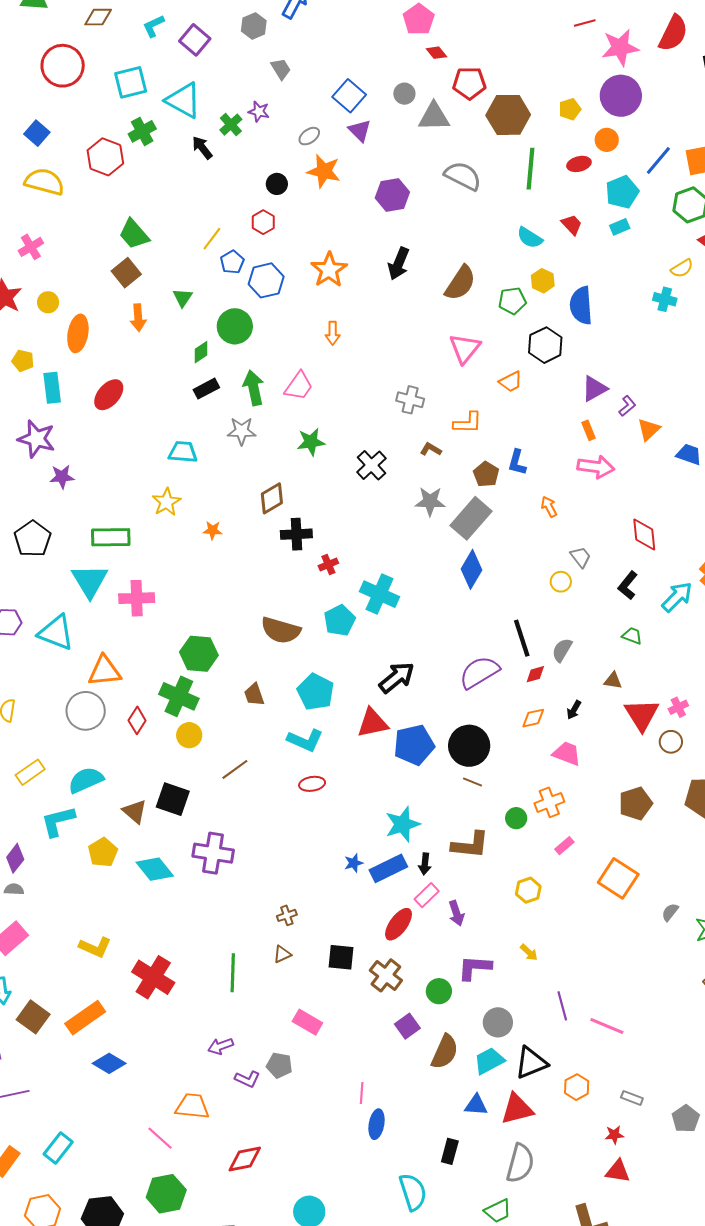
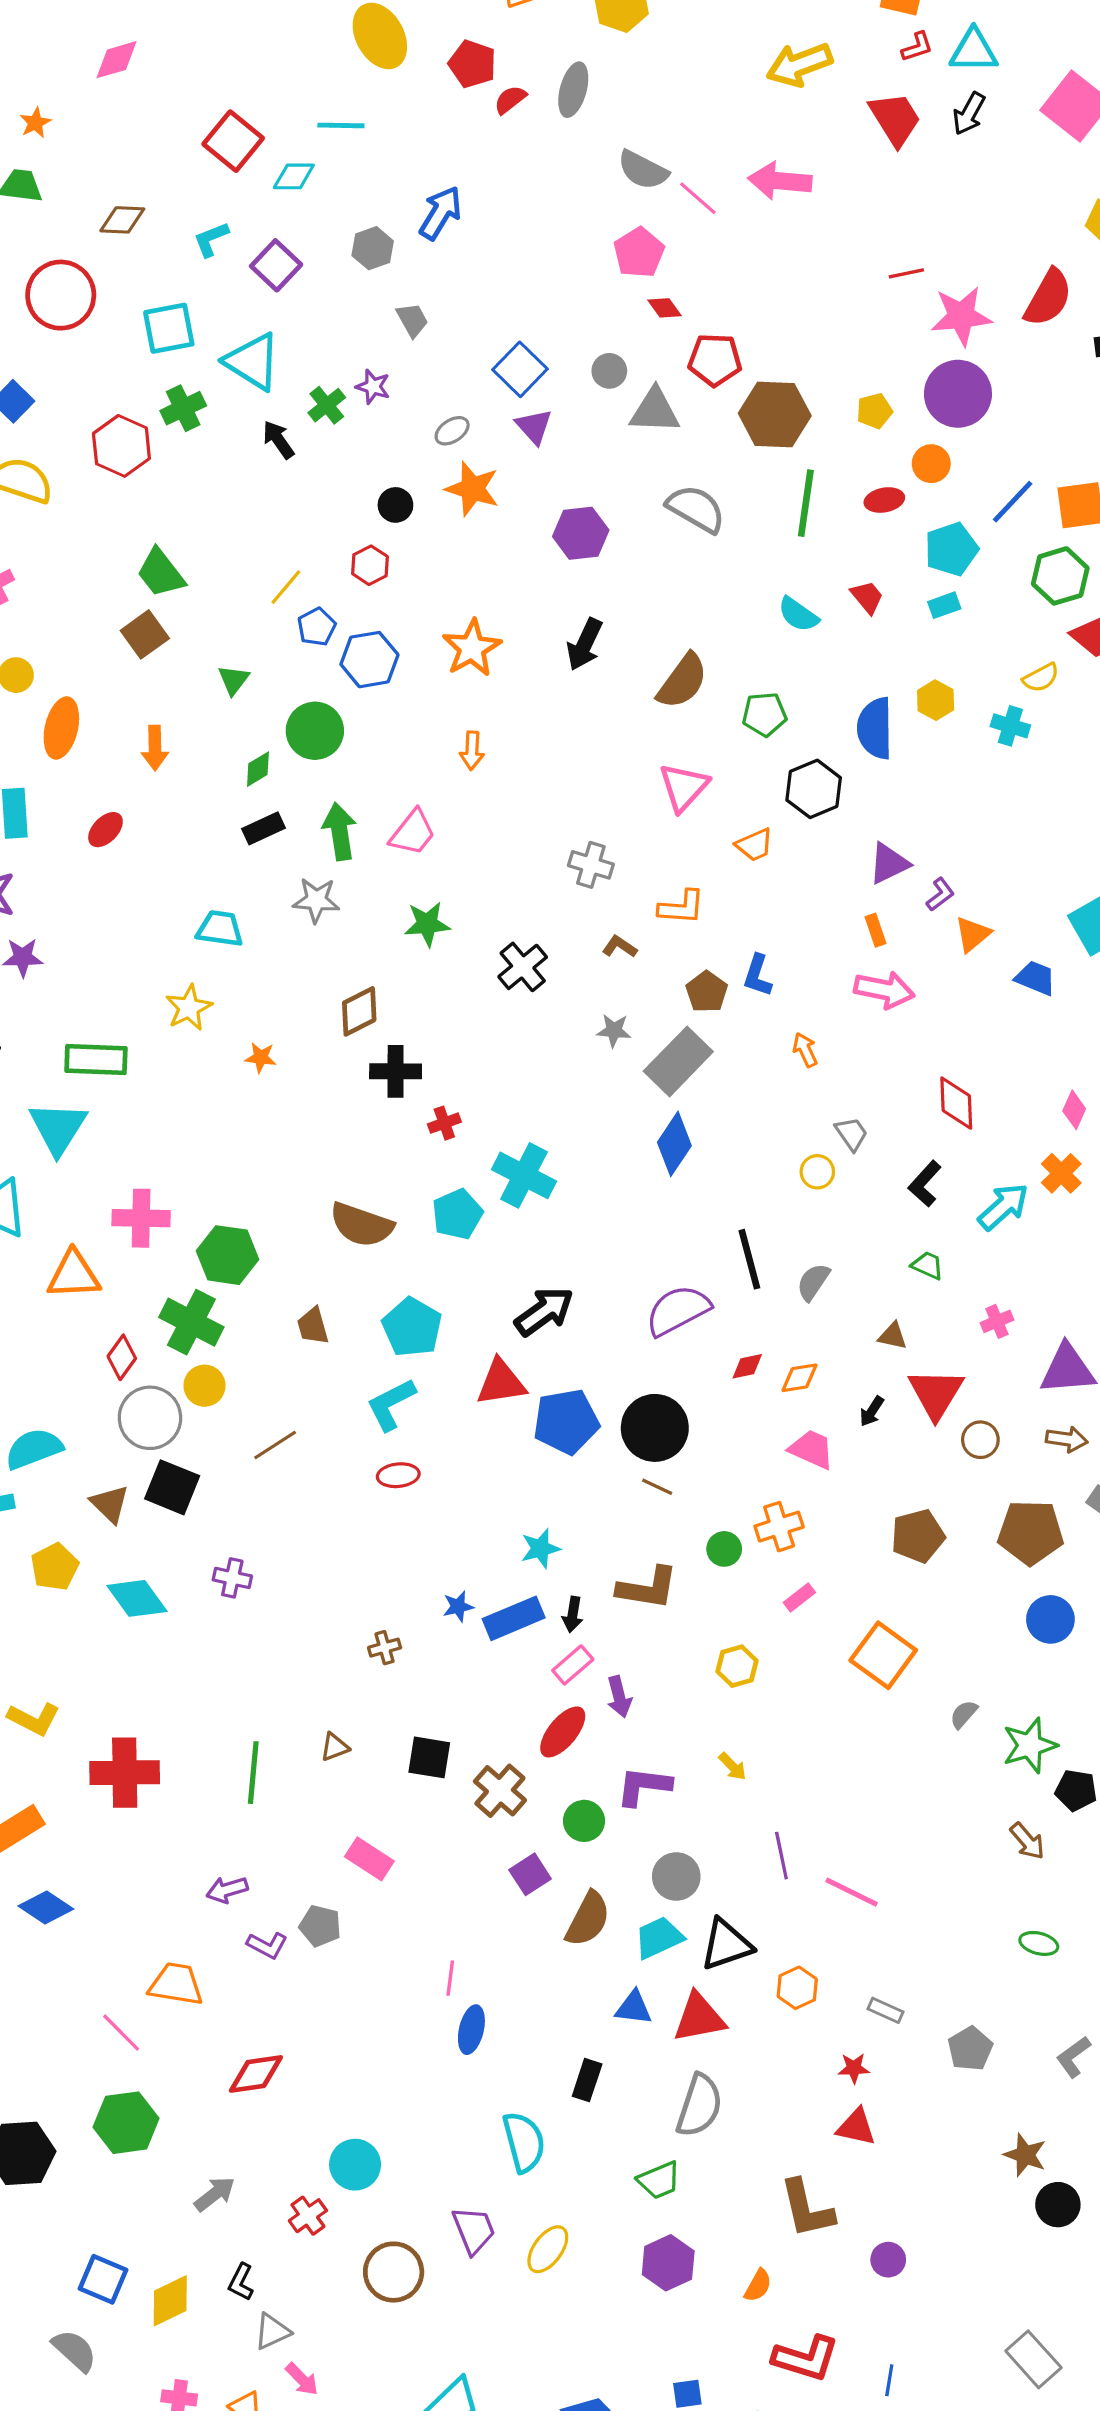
yellow hexagon: (543, 281) -> (936, 700), moved
orange arrow: (138, 318) -> (155, 748), moved
red ellipse: (109, 395) -> (105, 830), size x0.7
gray star: (430, 501) -> (614, 1031), size x0.7
pink cross: (137, 598) -> (141, 1218), moved
red diamond: (535, 674) -> (747, 1366), moved
pink cross: (678, 707) -> (997, 1321), moved
black arrow: (574, 710) -> (872, 1411), moved
gray circle: (86, 711) -> (150, 1418), moved
orange diamond: (533, 718) -> (799, 1378), moved
cyan L-shape: (305, 740) -> (391, 1404), turned 126
cyan star: (402, 824) -> (540, 1548), size x0.7
purple cross: (213, 853) -> (232, 1578), size x0.6
brown cross: (287, 915) -> (385, 1648), moved
red ellipse: (399, 924) -> (563, 1732), moved
red cross: (153, 977) -> (125, 1773), turned -36

